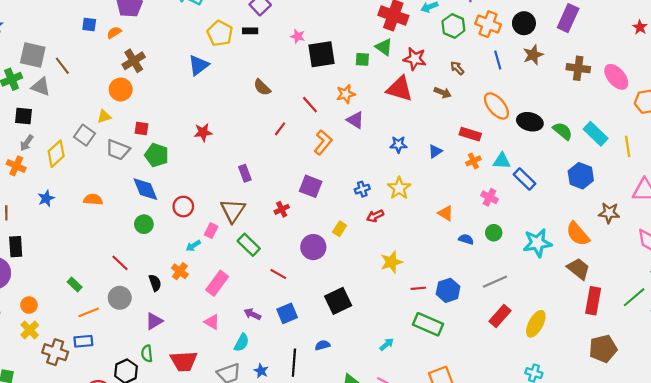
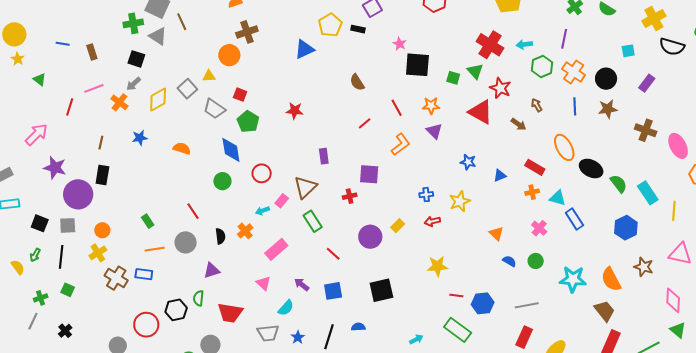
purple rectangle: (568, 18) -> (647, 83), size x0.7
purple square: (311, 186) -> (369, 174), moved, turned -30
red rectangle: (500, 316) -> (524, 337), turned -30

